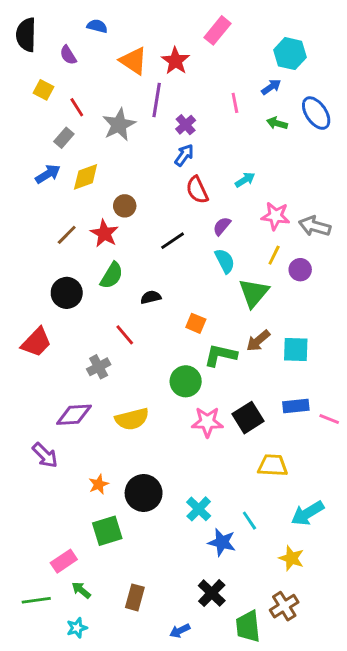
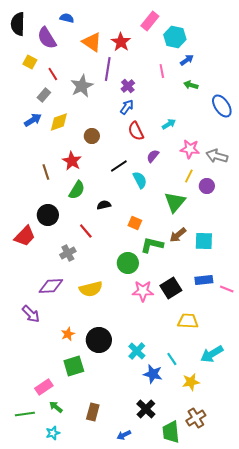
cyan hexagon: (290, 54) -> (175, 37), moved
purple semicircle: (68, 55) -> (47, 38), size x1.6
blue ellipse: (316, 113) -> (222, 106), moved
brown circle: (125, 206) -> (92, 136), moved
brown line: (67, 235) -> (46, 172), moved, turned -63
cyan semicircle: (225, 261) -> (140, 180), moved
black circle: (67, 293) -> (48, 215), moved
yellow star: (291, 558) -> (191, 382), moved, turned -30

